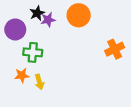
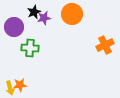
orange star: (22, 75) -> (20, 85), moved
yellow arrow: (39, 82) -> (10, 88), moved

